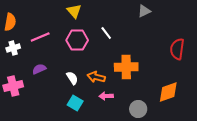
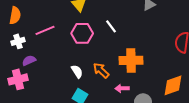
purple semicircle: (39, 69) -> (29, 60), moved
orange arrow: (96, 77) -> (101, 70), turned 30
pink arrow: (106, 96) -> (122, 88), moved

